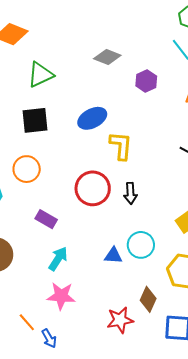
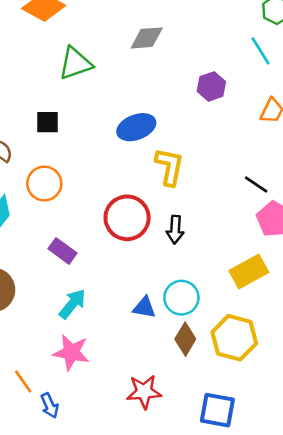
gray diamond: (107, 57) -> (147, 38), moved, turned -32
black square: (35, 120) -> (48, 122), moved, size x0.7
brown diamond: (148, 299) -> (185, 339), moved

